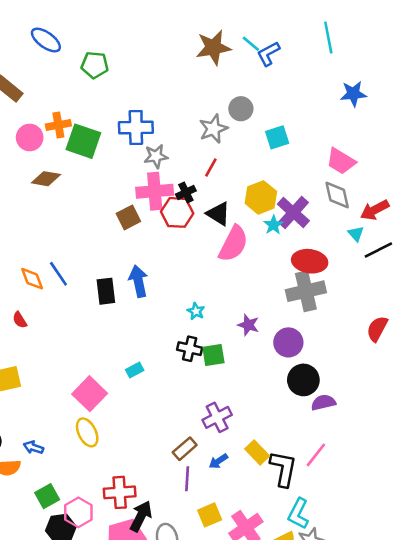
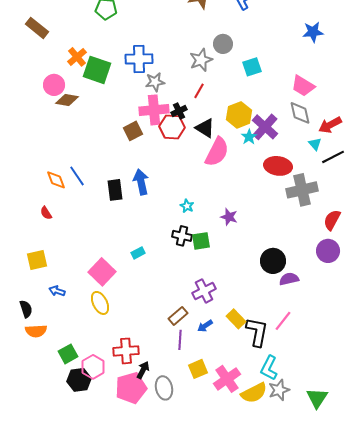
orange cross: (58, 125) -> (77, 57), turned -30
pink circle: (30, 137) -> (54, 85), moved
gray cross: (306, 291) -> (302, 190), moved
purple circle: (288, 342) -> (328, 251), moved
blue arrow: (33, 447) -> (57, 291), moved
black arrow: (141, 516) -> (143, 370), size x0.7

